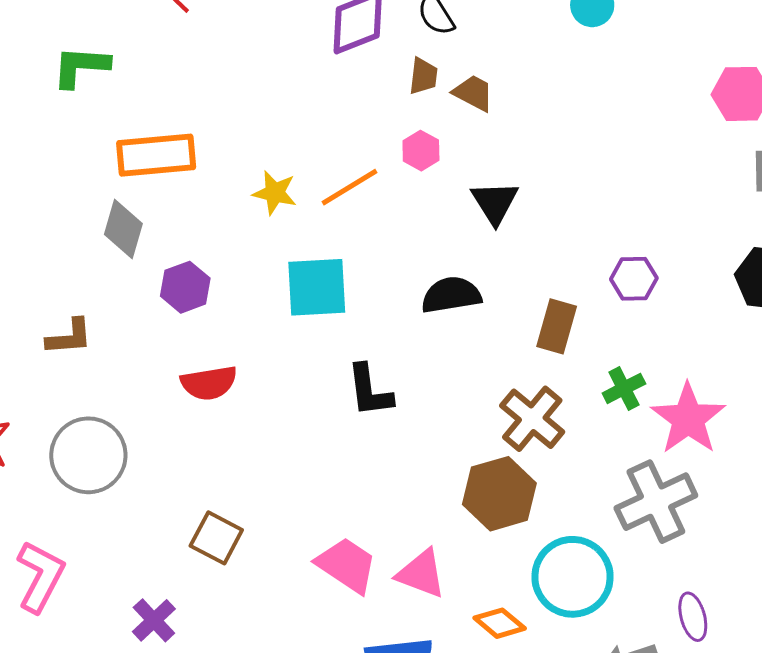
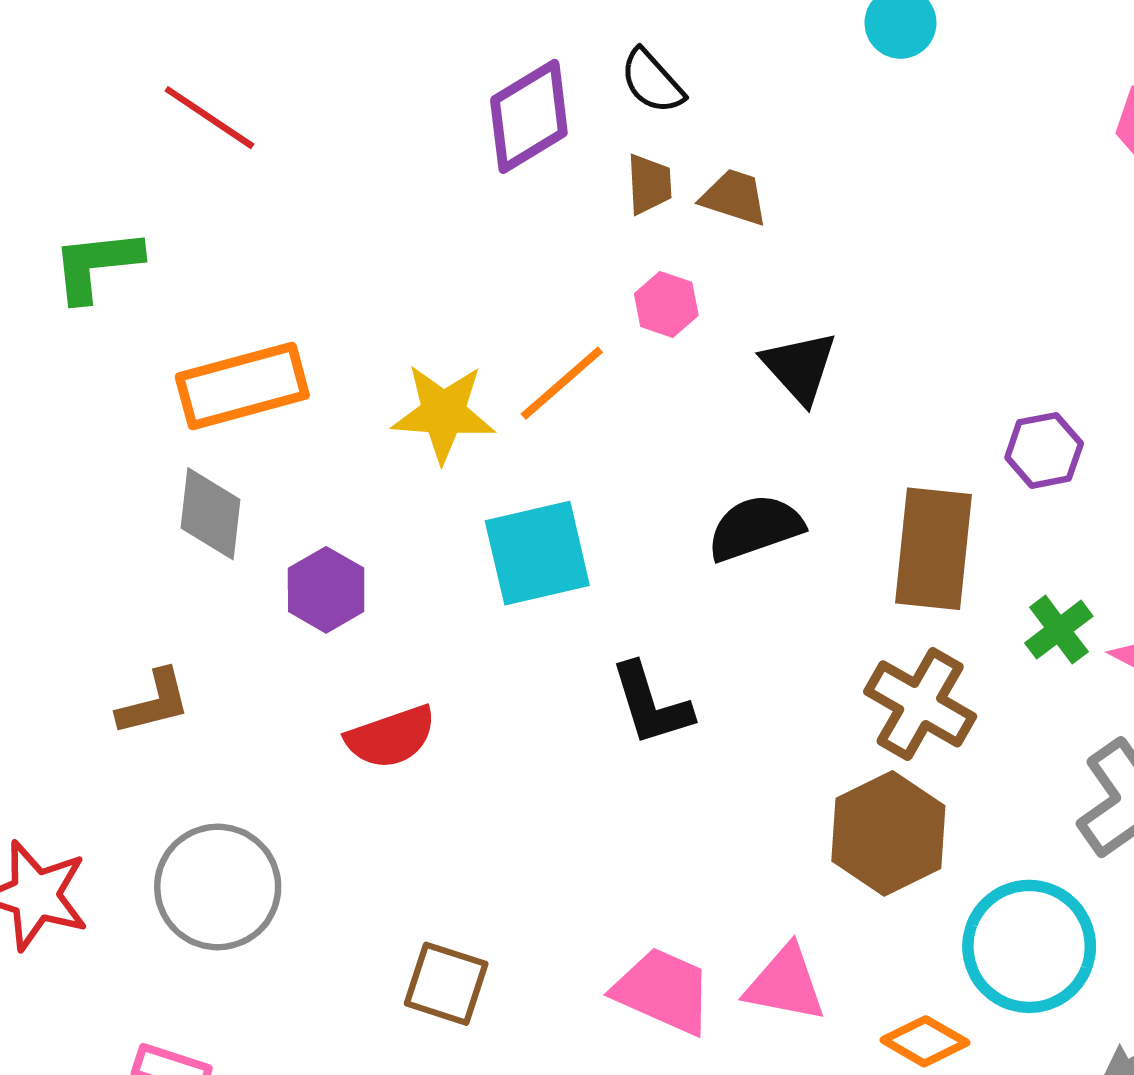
yellow star: (275, 193) -> (443, 413), size x1.4
brown rectangle: (557, 326) -> (933, 549), size x1.4

